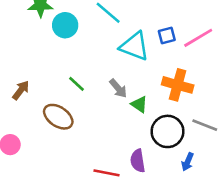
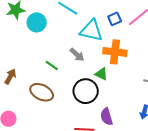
orange cross: (178, 85) -> (115, 52), moved
gray arrow: (118, 88) -> (77, 55), moved
black circle: (167, 131) -> (86, 91), moved

